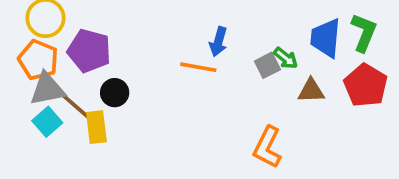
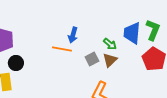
gray square: (267, 65) -> (92, 59), moved
brown triangle: (311, 91) -> (110, 60), moved, turned -42

